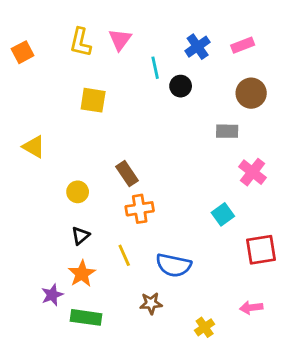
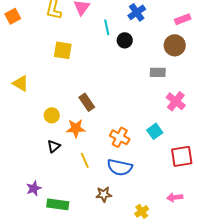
pink rectangle: (243, 45) -> (183, 19), moved
orange cross: (140, 209) -> (120, 137), moved, turned 36
orange star: (82, 274) -> (76, 128), moved, turned 30

